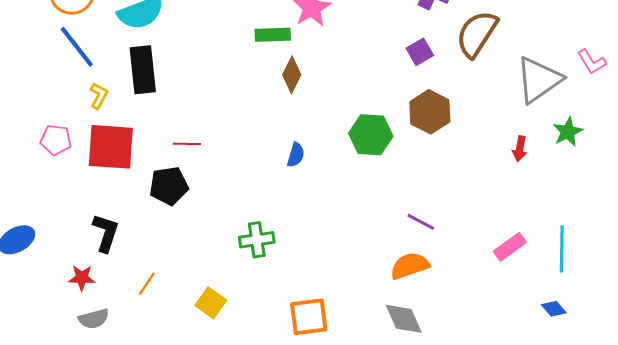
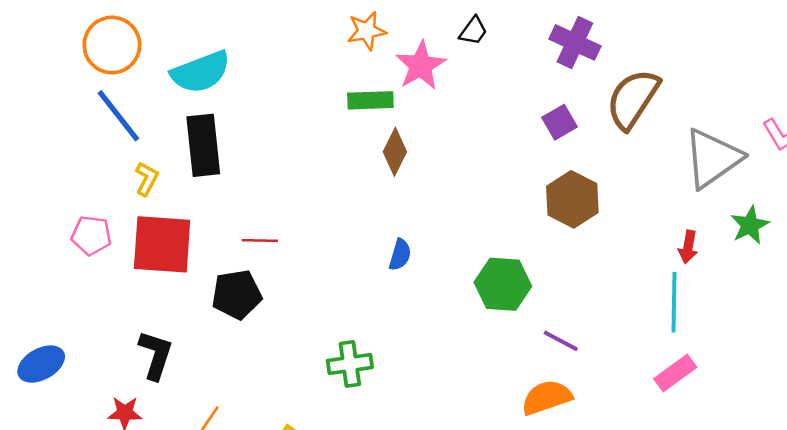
green hexagon: (371, 135) -> (503, 284), moved
cyan line: (562, 249) -> (674, 302), moved

